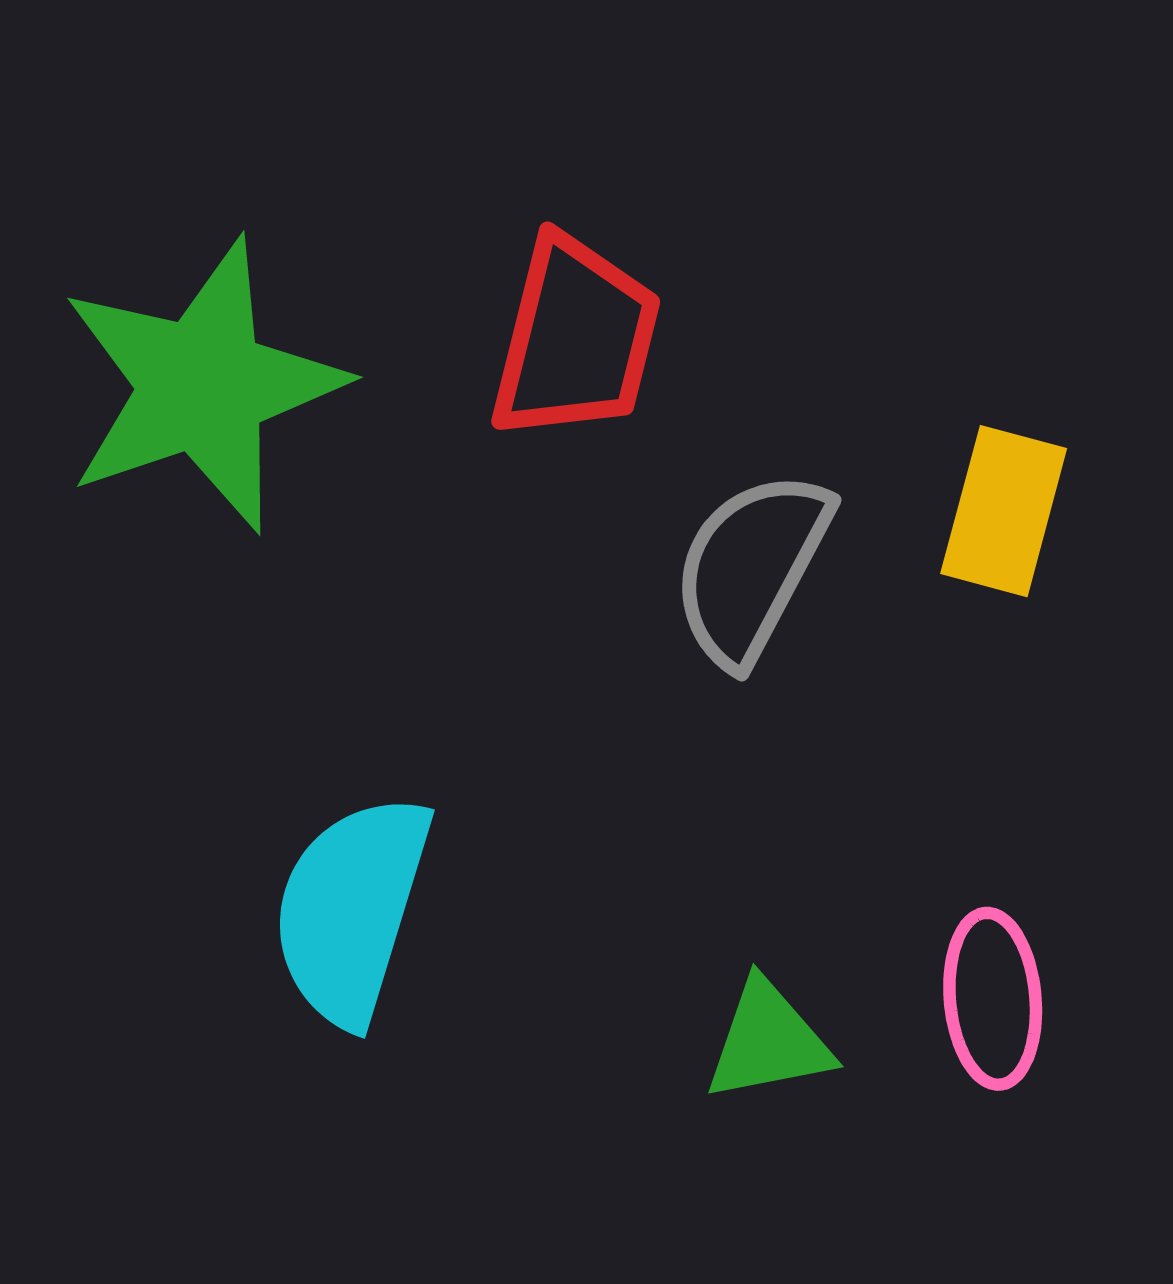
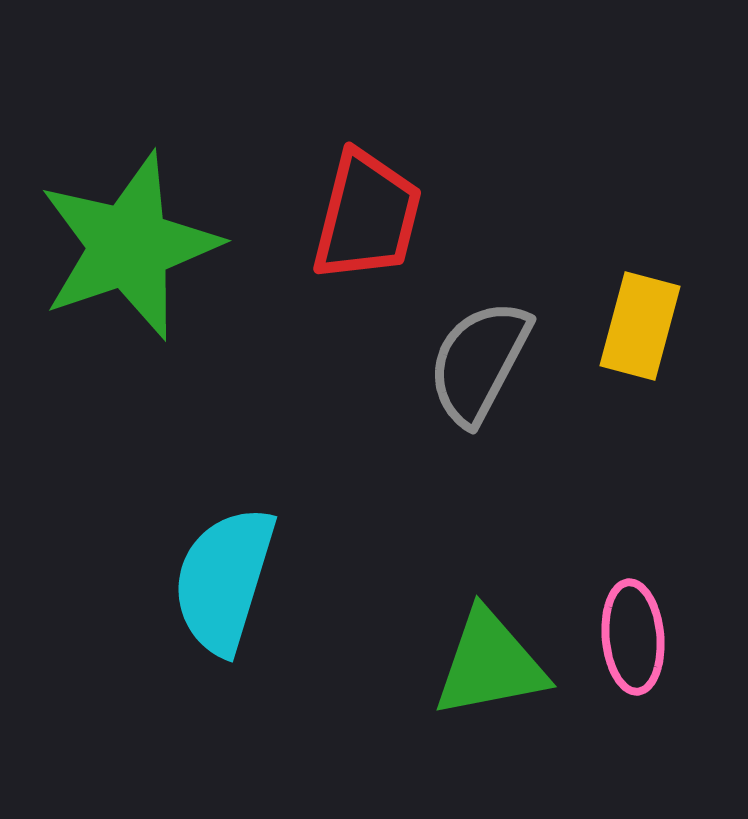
green triangle: (768, 1041) -> (490, 664), size x1.4

